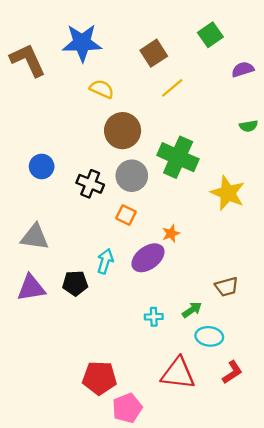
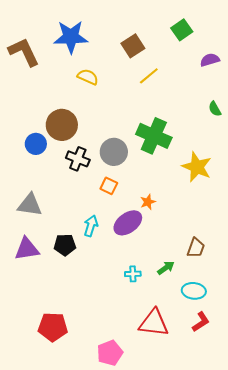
green semicircle: (249, 126) -> (215, 109), turned 70
brown circle: (123, 131) -> (62, 125), moved
brown trapezoid: (227, 287) -> (196, 248), turned -55
cyan ellipse: (209, 336) -> (194, 291), moved
red pentagon: (99, 378) -> (53, 327), moved

